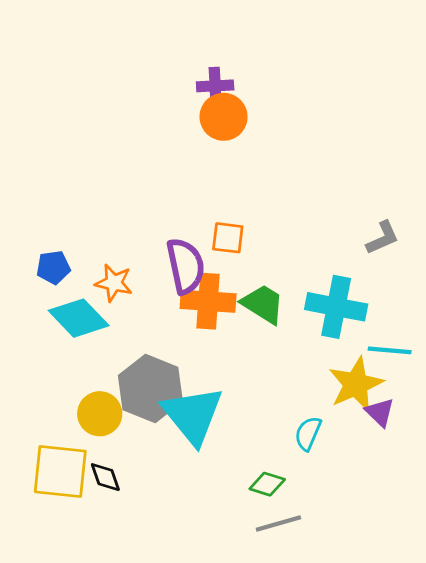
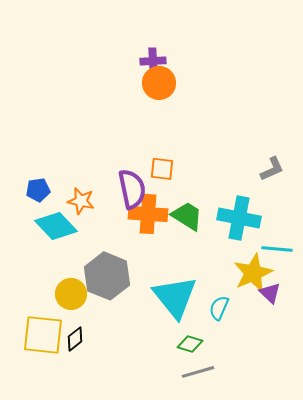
cyan triangle: (193, 415) -> (175, 297), moved
black diamond: (105, 477) -> (75, 339), turned 70

